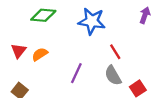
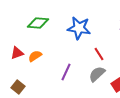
red triangle: (19, 51) -> (17, 53), turned 32
gray semicircle: (113, 75) -> (97, 74), turned 78

